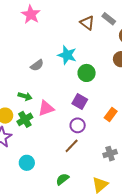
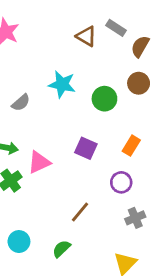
green circle: (87, 73) -> (104, 99), moved
orange rectangle: (111, 114) -> (131, 146), moved
purple circle: (78, 125) -> (121, 182), moved
green semicircle: (62, 179) -> (61, 249), moved

